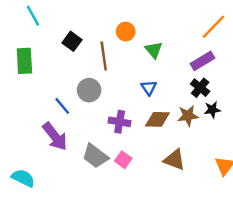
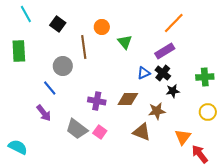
black square: (72, 41) -> (58, 24), moved
blue triangle: (149, 88) -> (144, 73), moved, turned 40
gray circle: (89, 90) -> (63, 66), moved
brown star: (188, 116) -> (157, 111), moved
purple arrow: (55, 136) -> (44, 113), size x0.7

